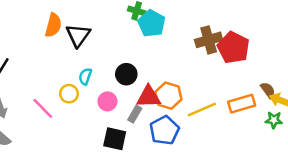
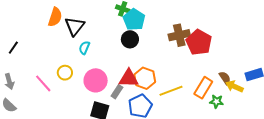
black circle: (126, 74) -> (130, 39), moved
cyan semicircle: (85, 76) -> (84, 48), moved
pink circle: (107, 101) -> (96, 80), size x1.5
orange rectangle: (242, 104) -> (203, 88), turned -45
green star: (274, 120) -> (217, 101), moved

